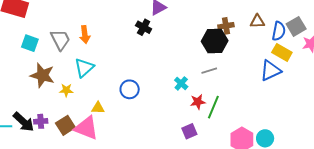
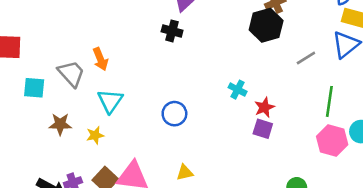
gray line: (209, 71) -> (306, 58), moved
brown star: (42, 75) -> (60, 124), size x0.7
green line: (213, 107) -> (329, 101), moved
yellow triangle: (98, 108) -> (185, 173), moved
purple square: (189, 131) -> (263, 129), moved, turned -35

